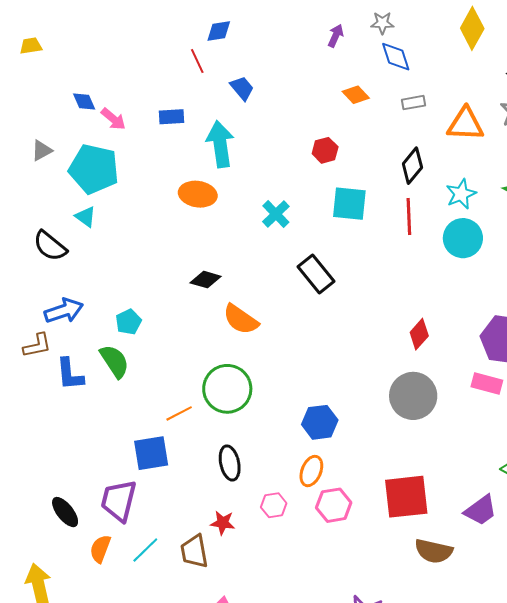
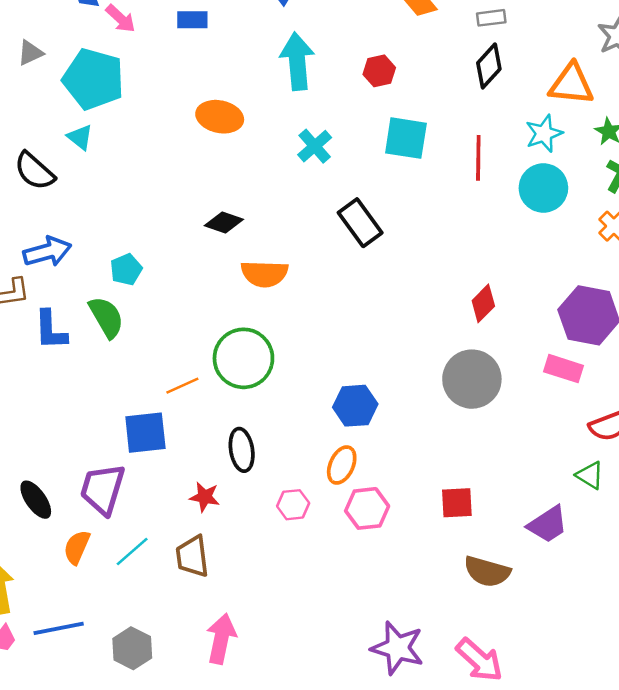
orange triangle: (465, 124) -> (571, 84), moved
cyan arrow: (220, 144) -> (297, 61), moved
black diamond: (412, 166) -> (489, 66), moved
orange semicircle: (241, 319) -> (264, 274), turned -36
red square: (406, 497) -> (457, 503), size x0.6
red star: (223, 523) -> (205, 497), moved

